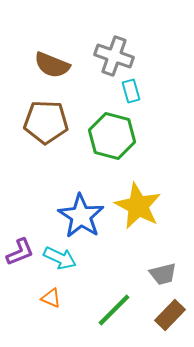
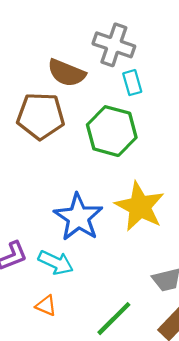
brown semicircle: (52, 65) -> (66, 73), moved

